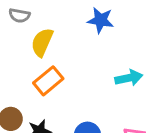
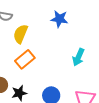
cyan arrow: (129, 78) -> (78, 57), turned 126

